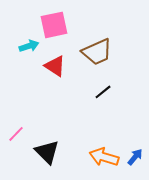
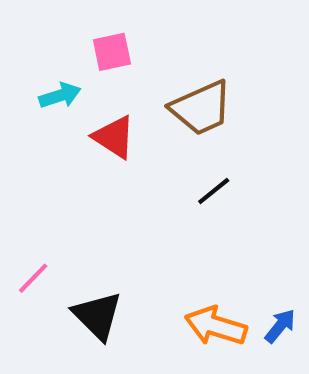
pink square: (54, 25) -> (112, 52), size x0.7

